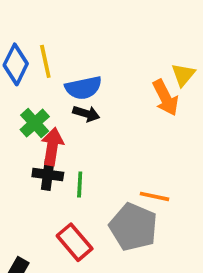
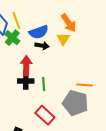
yellow triangle: (183, 75) -> (63, 39), moved
orange arrow: (166, 98) -> (69, 23), moved
green cross: (35, 123) -> (12, 38), moved

